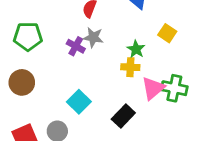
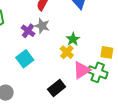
yellow square: (167, 33) -> (107, 52), moved, turned -32
yellow cross: (130, 67) -> (67, 52), turned 32
cyan square: (79, 102) -> (25, 59), moved

